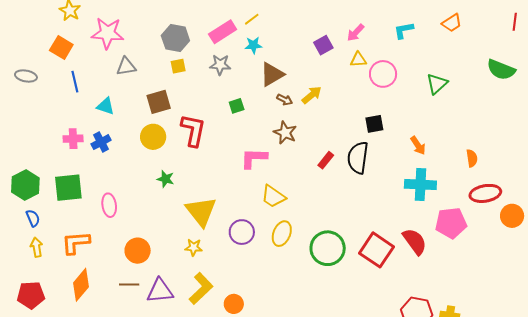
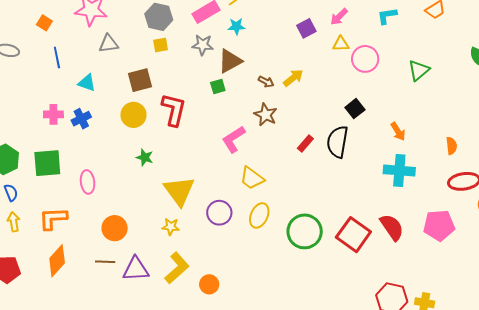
orange square: (61, 47) -> (44, 23), size x0.7
brown triangle: (272, 74) -> (230, 61), moved
black square: (374, 124) -> (355, 109), turned -30
pink L-shape: (254, 158) -> (234, 139), turned -36
pink pentagon: (451, 223) -> (439, 225), moved

